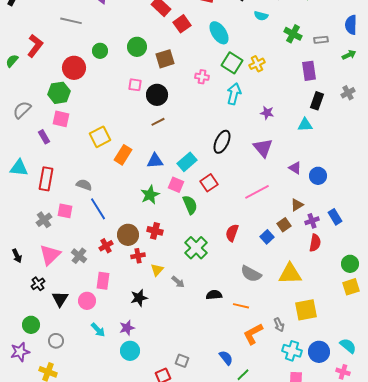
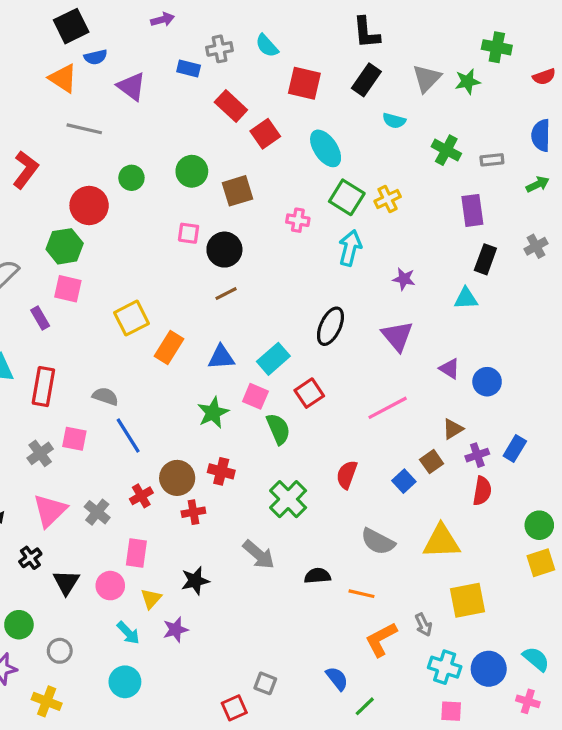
blue rectangle: (335, 217) -> (515, 449), turned 63
yellow triangle: (157, 270) -> (151, 599), moved
gray arrow: (178, 282) -> (259, 555), size x1.5
cyan circle: (130, 351) -> (125, 682), moved

